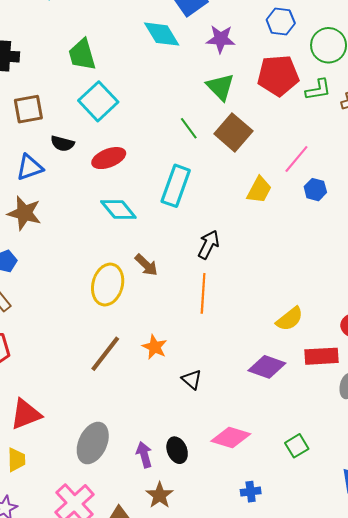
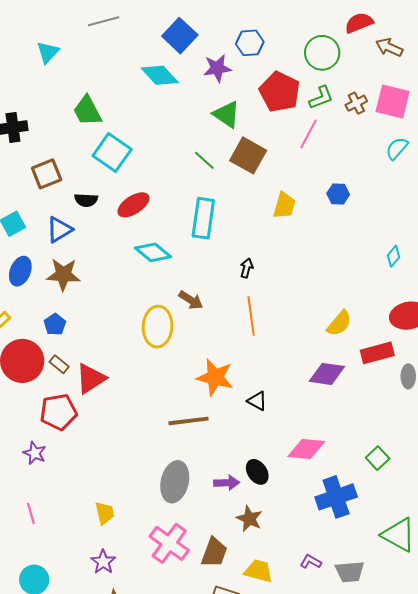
blue hexagon: (281, 22) -> (250, 43), moved
red pentagon: (278, 75) -> (280, 92), turned -30
pink line: (296, 159) -> (309, 134), moved
black arrow: (209, 245) -> (247, 268), size x0.7
orange star: (155, 347) -> (215, 377), size x1.5
brown line: (105, 354) -> (188, 421), moved, turned 57
red triangle: (26, 414) -> (91, 379), moved
green square: (297, 446) -> (378, 458), moved
purple arrow: (144, 455) -> (227, 483), turned 115
blue cross: (251, 492) -> (336, 497), size x2.0

